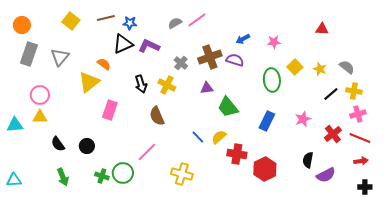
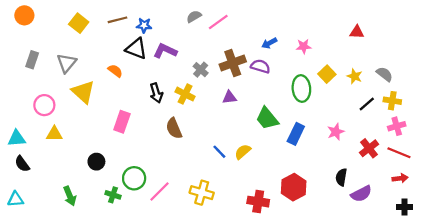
gray semicircle: (175, 23) -> (194, 16), moved
orange circle: (22, 25) -> (24, 15), moved
black triangle: (123, 44) -> (136, 49), turned 45
gray rectangle: (29, 54) -> (32, 60), size x0.7
yellow triangle: (89, 82) -> (83, 92), moved, turned -40
green trapezoid: (228, 107) -> (267, 118), moved
yellow triangle: (40, 117) -> (54, 134), moved
black semicircle: (58, 144) -> (22, 164), moved
pink line: (147, 152) -> (160, 192), moved
red cross: (237, 154) -> (258, 202), moved
green circle: (123, 173) -> (134, 178), moved

